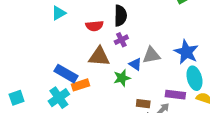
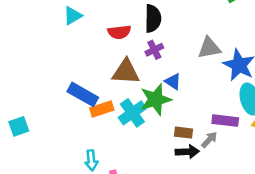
gray triangle: (151, 55) -> (209, 48), moved
green star: (122, 78) -> (156, 99), size x1.4
cyan cross: (59, 98) -> (132, 113), moved

